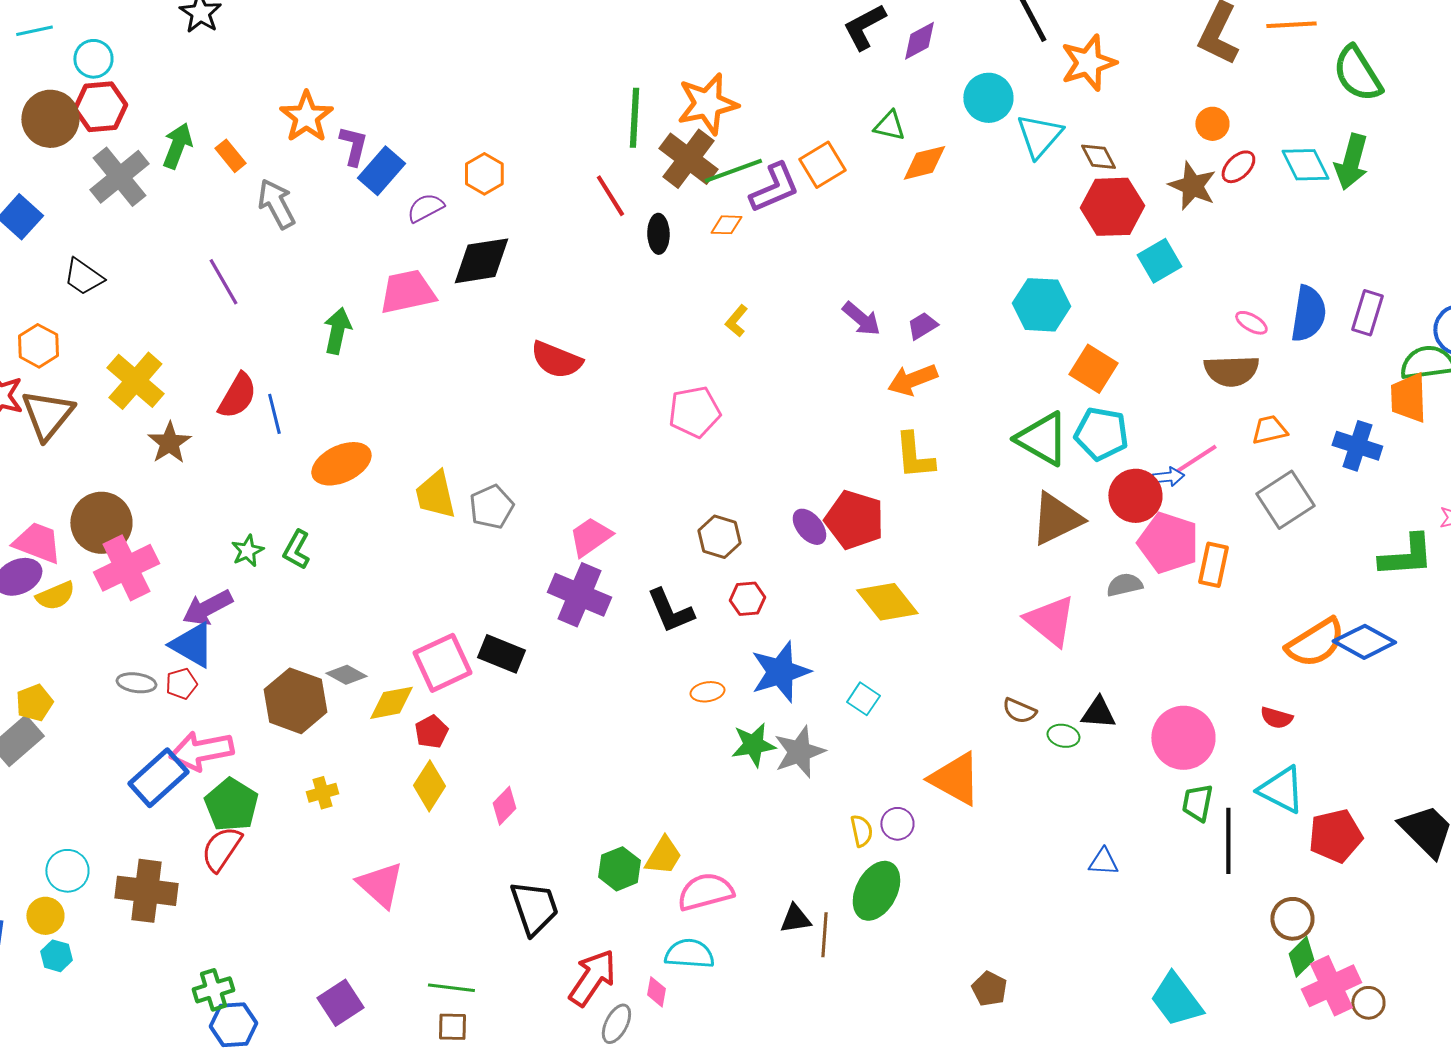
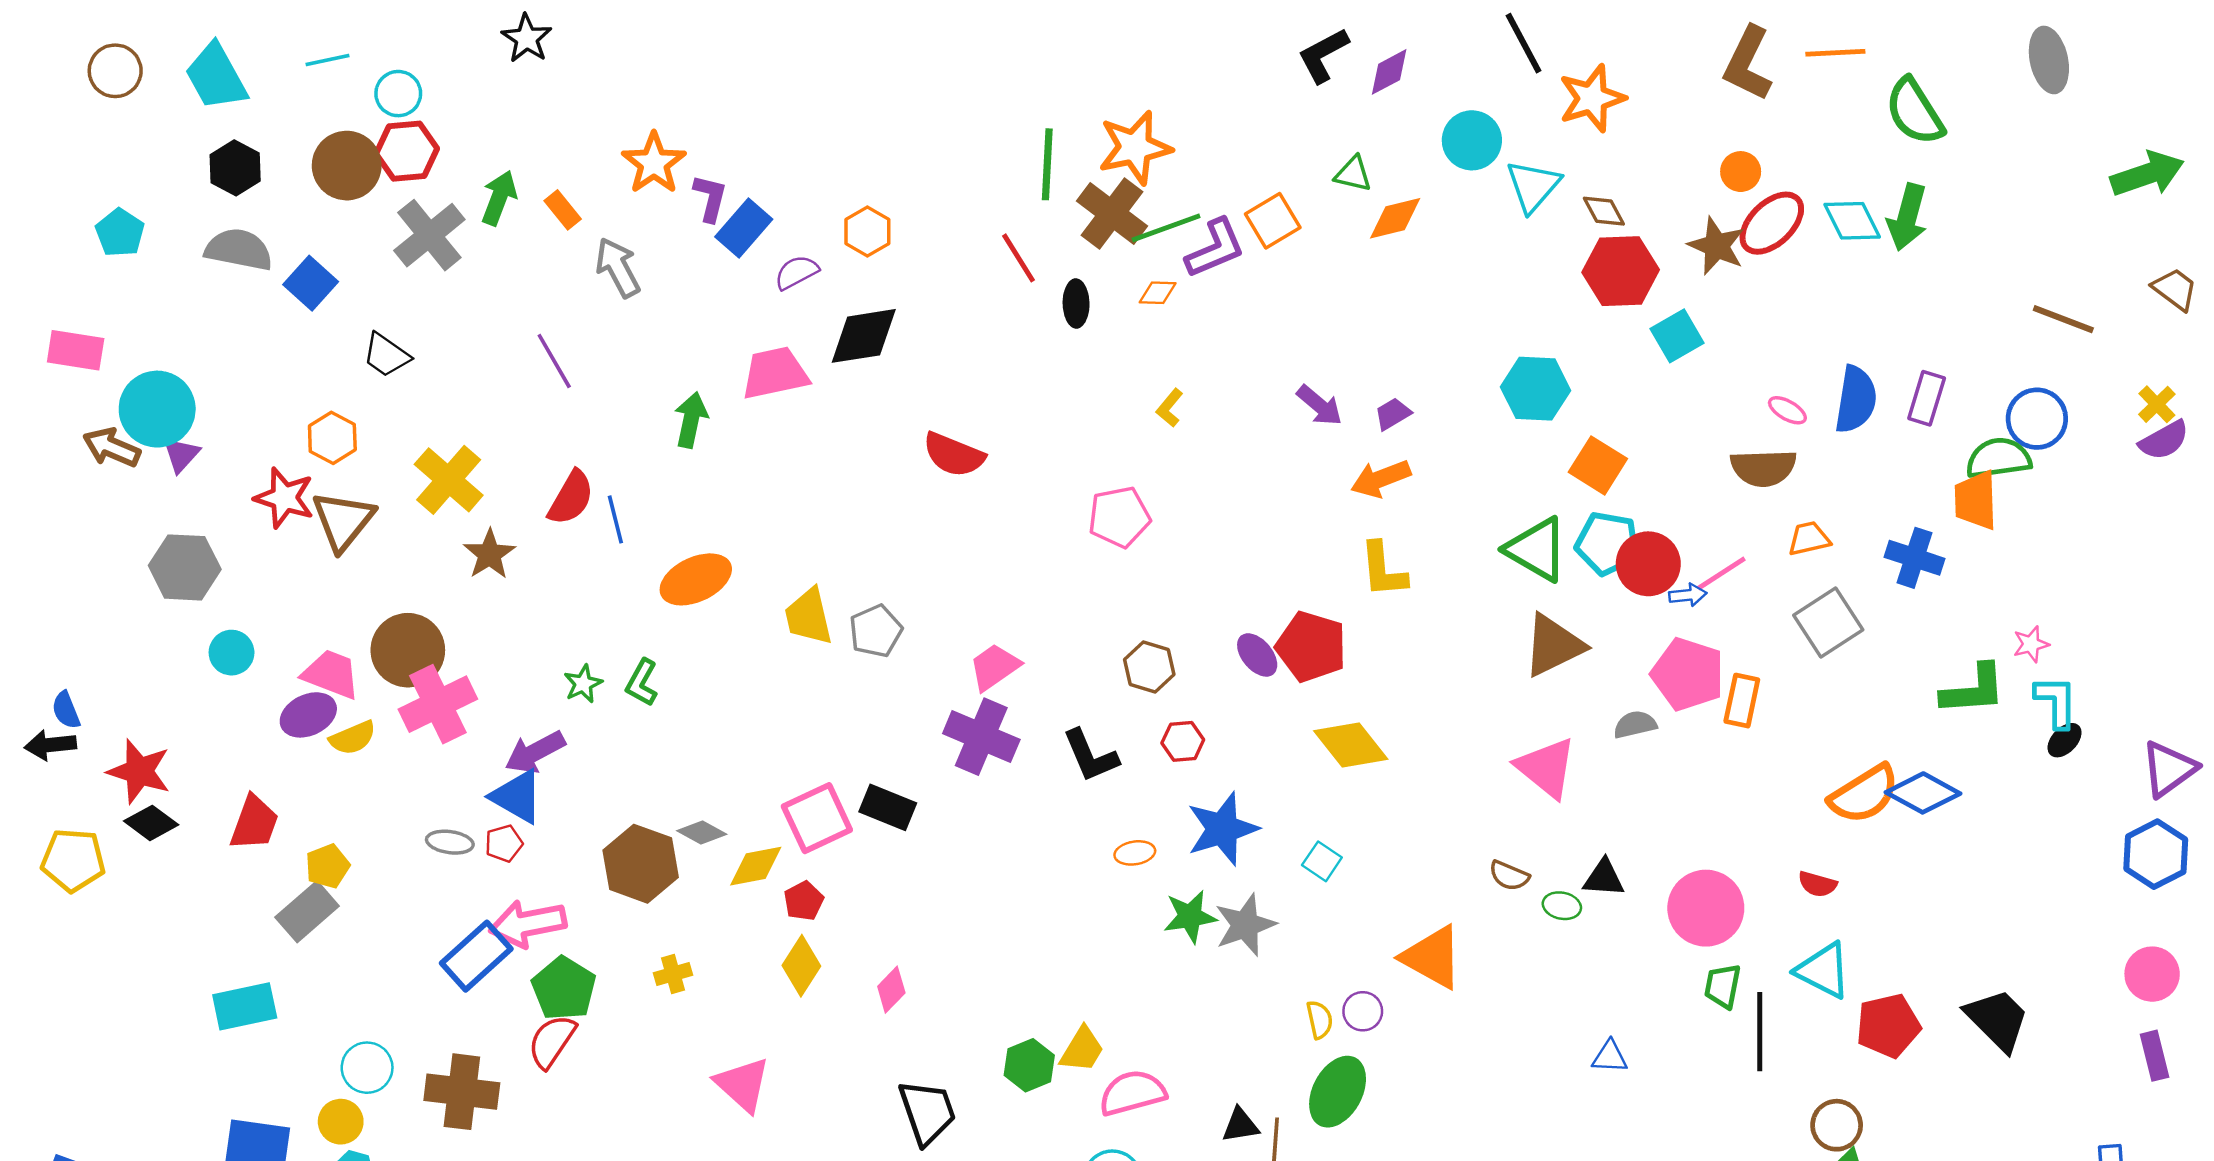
red ellipse: (1238, 167) -> (1772, 223), size x1.6
red circle: (1135, 496) -> (1648, 564), moved

